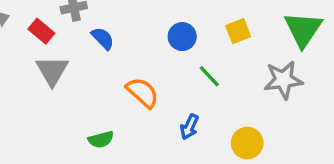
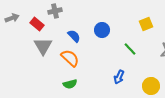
blue circle: (182, 37) -> (102, 30), moved
blue semicircle: (103, 38) -> (74, 36), moved
orange semicircle: (142, 93) -> (70, 58), moved

